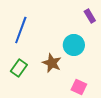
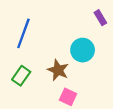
pink square: (79, 87) -> (68, 97), moved

